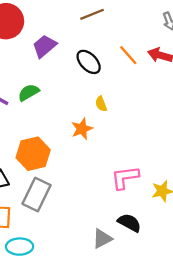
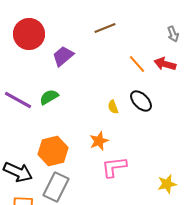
black ellipse: (89, 62) -> (141, 101), moved
orange star: (82, 129) -> (99, 141), moved
pink L-shape: (125, 177) -> (114, 167), moved

